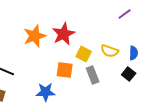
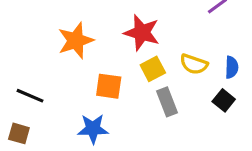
red star: (64, 34) -> (142, 33), moved, turned -30
yellow square: (84, 54) -> (153, 69), turned 35
orange square: (65, 70) -> (109, 86), moved

